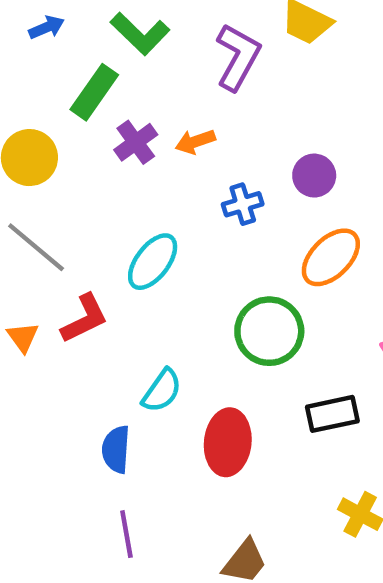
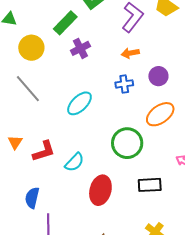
orange arrow: (195, 142) -> (130, 53), moved
red L-shape: (85, 319) -> (44, 151), moved
orange triangle: (23, 337) -> (15, 142), moved
blue semicircle: (116, 449) -> (32, 198), moved

